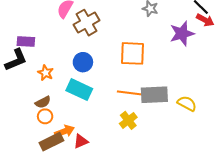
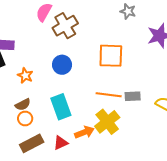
cyan rectangle: (79, 90) -> (61, 107), moved, turned 45
gray rectangle: (154, 95) -> (133, 96), size x0.6
yellow cross: (128, 120) -> (107, 122), size x1.4
orange arrow: (65, 131) -> (84, 132), moved

